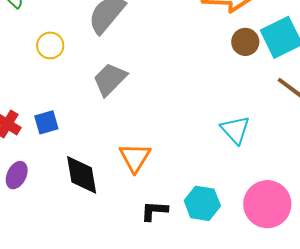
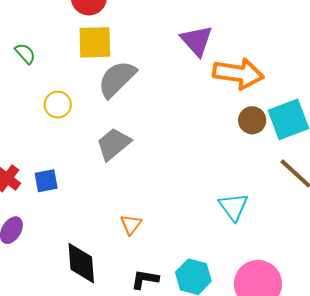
orange triangle: (135, 158) -> (131, 224), size x0.7
black diamond: (82, 175) -> (81, 263), moved

